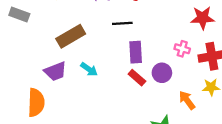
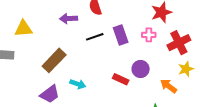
pink cross: (182, 49) -> (149, 35), moved
purple rectangle: (136, 52) -> (121, 35), moved

